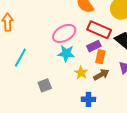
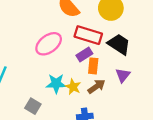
cyan star: (66, 53) -> (56, 84), moved
gray square: (45, 85) -> (33, 106), turned -32

